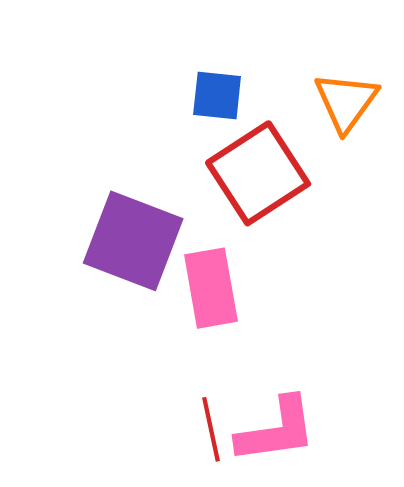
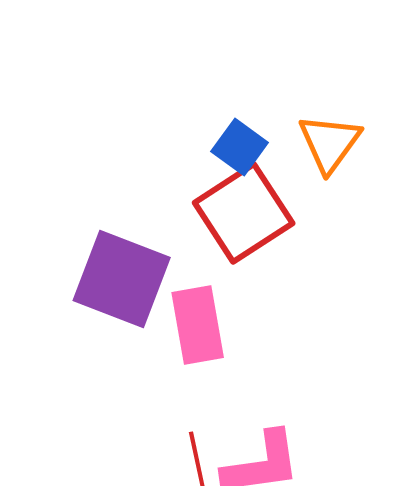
blue square: (217, 95) -> (240, 147), moved, turned 30

